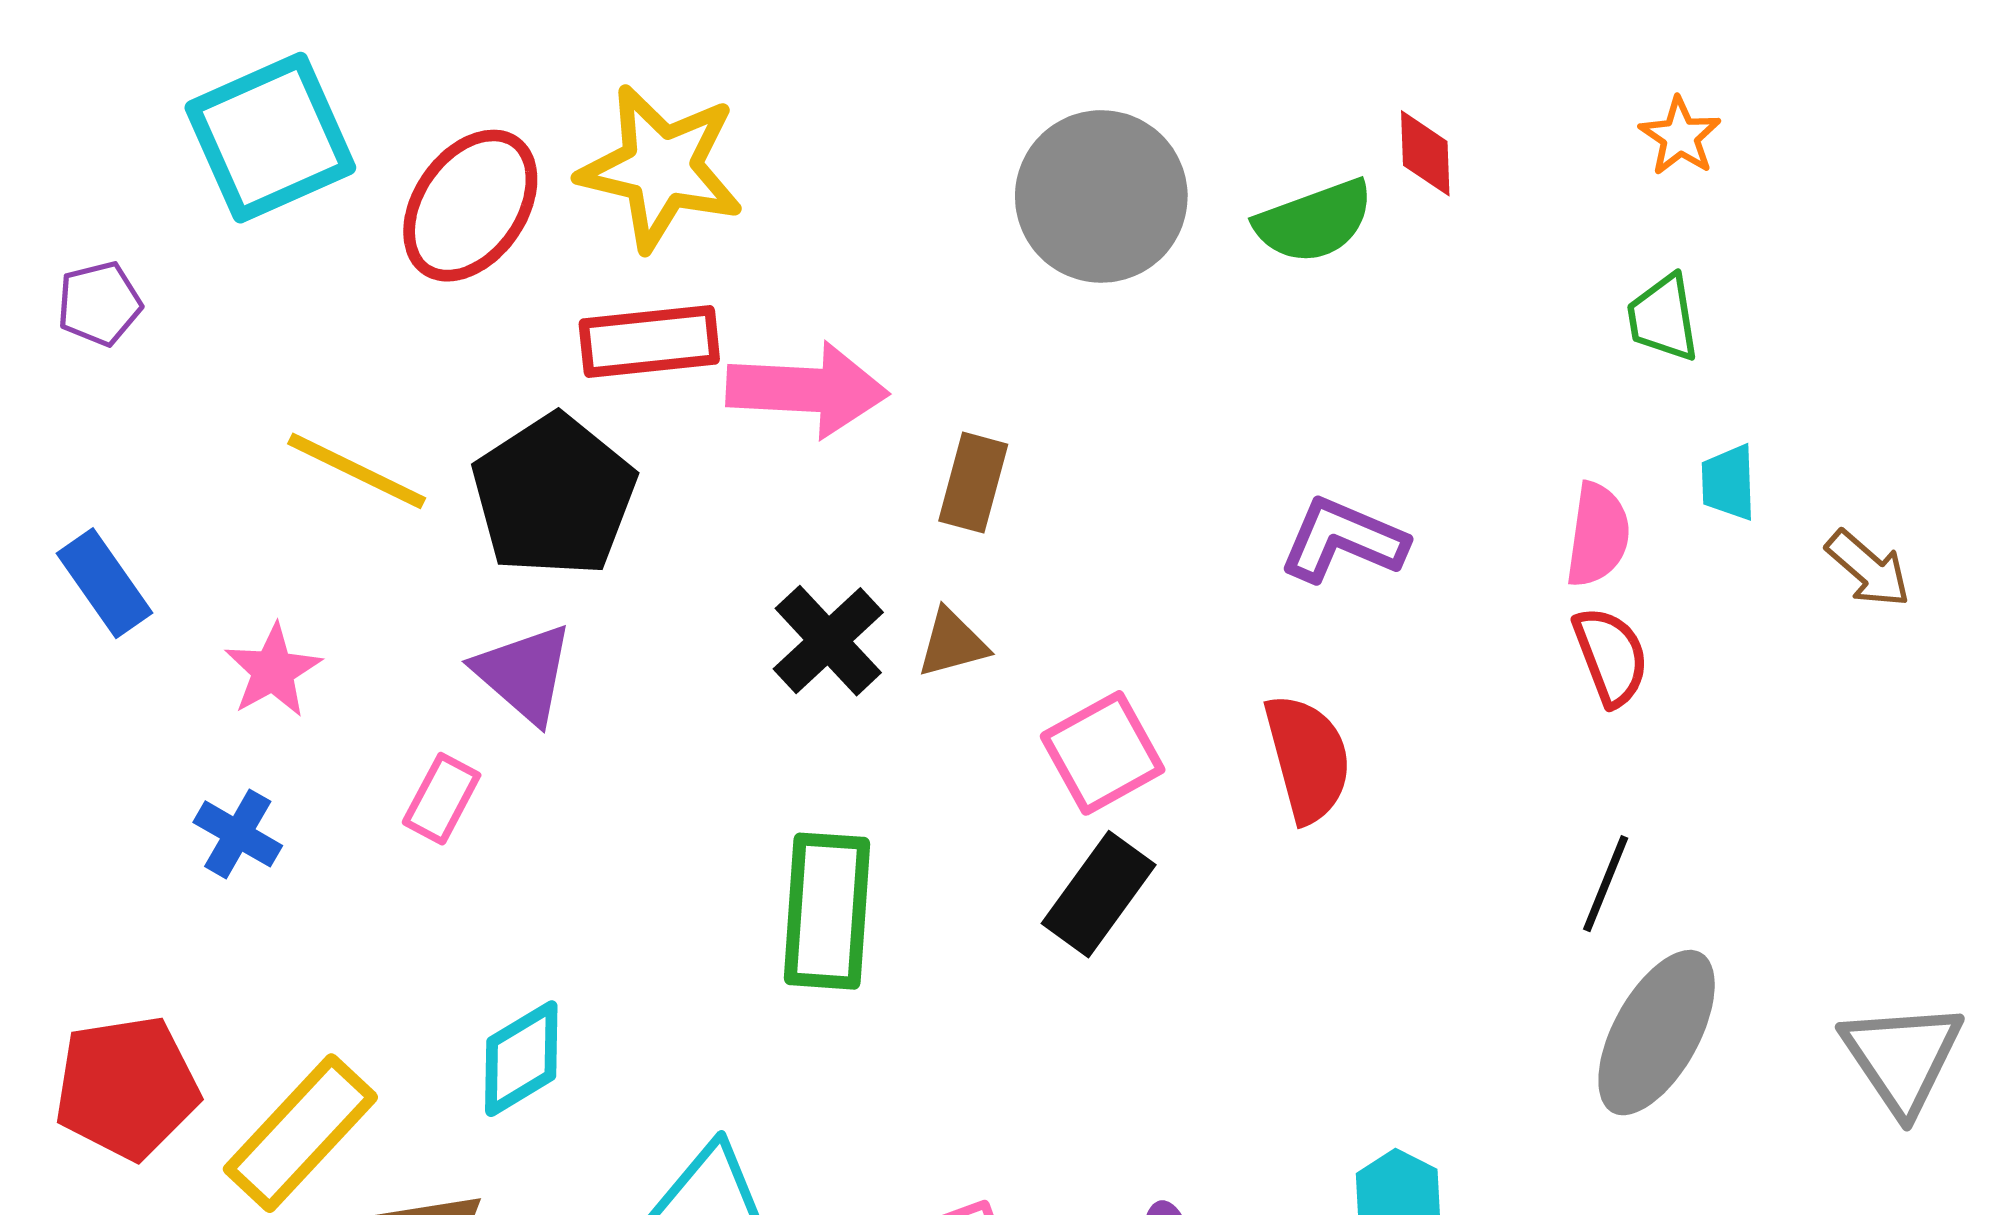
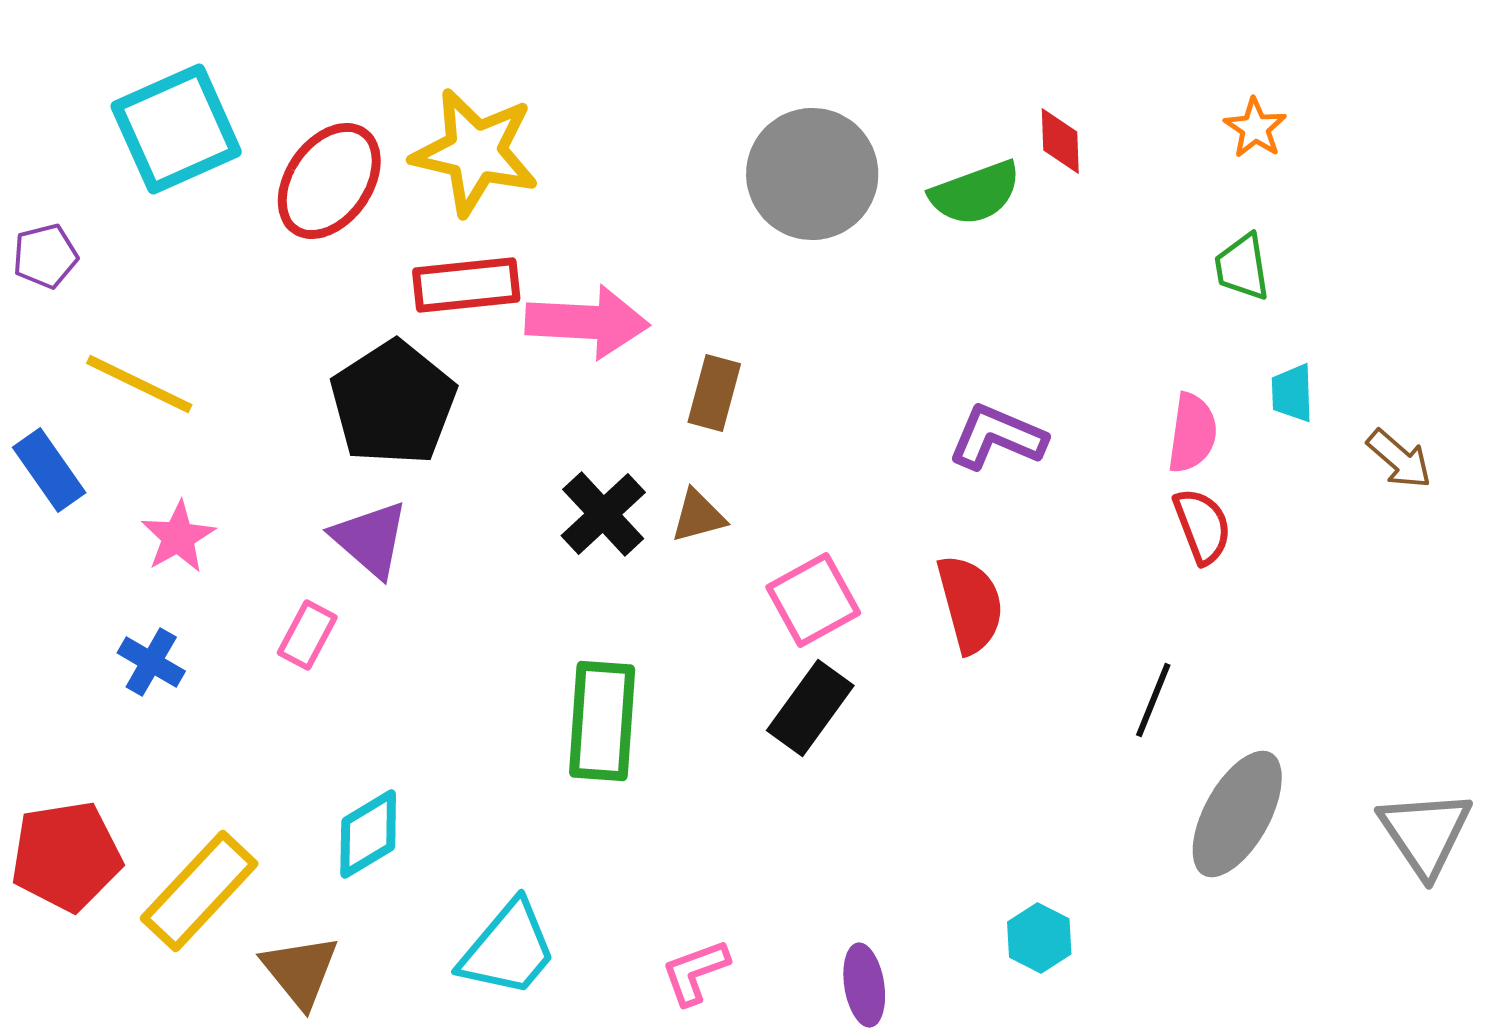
yellow line: (357, 471) -> (139, 384), moved
black line: (1606, 884) -> (1153, 700), moved

